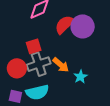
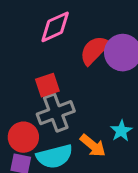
orange arrow: (61, 65) -> (93, 146), moved
red circle: (17, 68) -> (23, 137), moved

